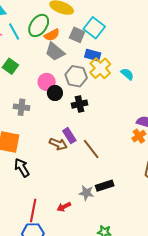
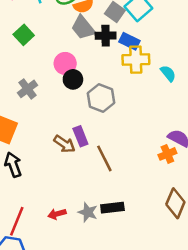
yellow cross: (100, 68) -> (136, 60), turned 30
gray hexagon: (76, 76) -> (101, 98), moved
black cross: (80, 104) -> (106, 36), moved
gray cross: (21, 107) -> (27, 89), turned 35
red arrow: (64, 207) -> (57, 214), moved

